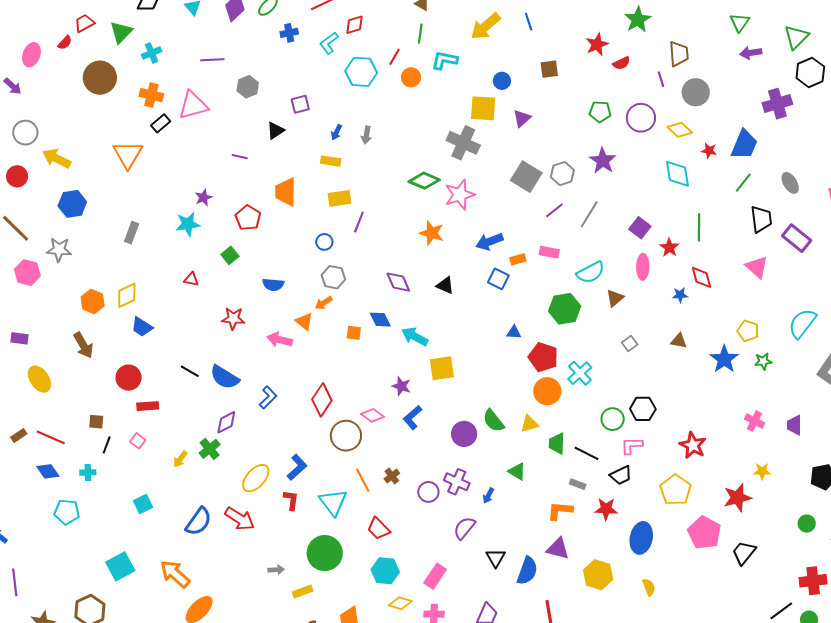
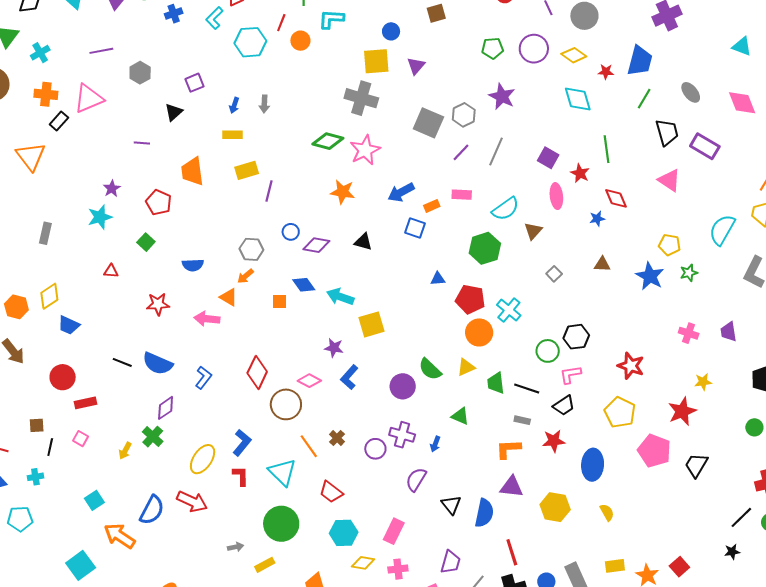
blue circle: (324, 242) -> (291, 232), moved
purple diamond: (398, 282) -> (316, 245), turned -48
orange arrow: (175, 574) -> (120, 536), moved

